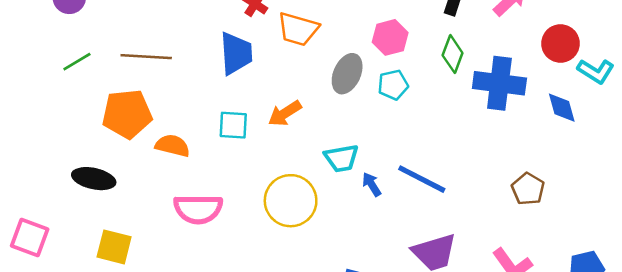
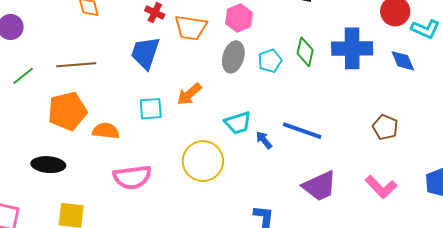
pink hexagon: (390, 37) -> (239, 18), moved
blue trapezoid: (236, 53) -> (145, 53), turned -150
green diamond: (453, 54) -> (305, 52), moved

